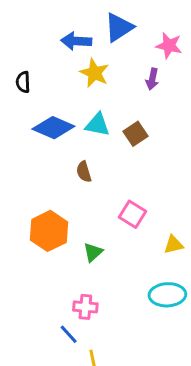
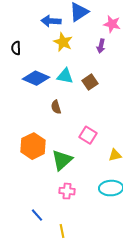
green triangle: (93, 252) -> (62, 160), size x1.6
pink cross: (85, 307) -> (67, 191), moved
blue line: (69, 334) -> (37, 215), moved

